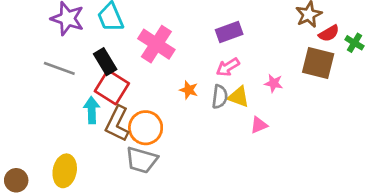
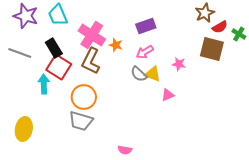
orange star: (189, 90) -> (116, 45), moved
gray semicircle: (220, 97) -> (139, 74), turned 126
brown L-shape: (117, 124) -> (91, 61), moved

